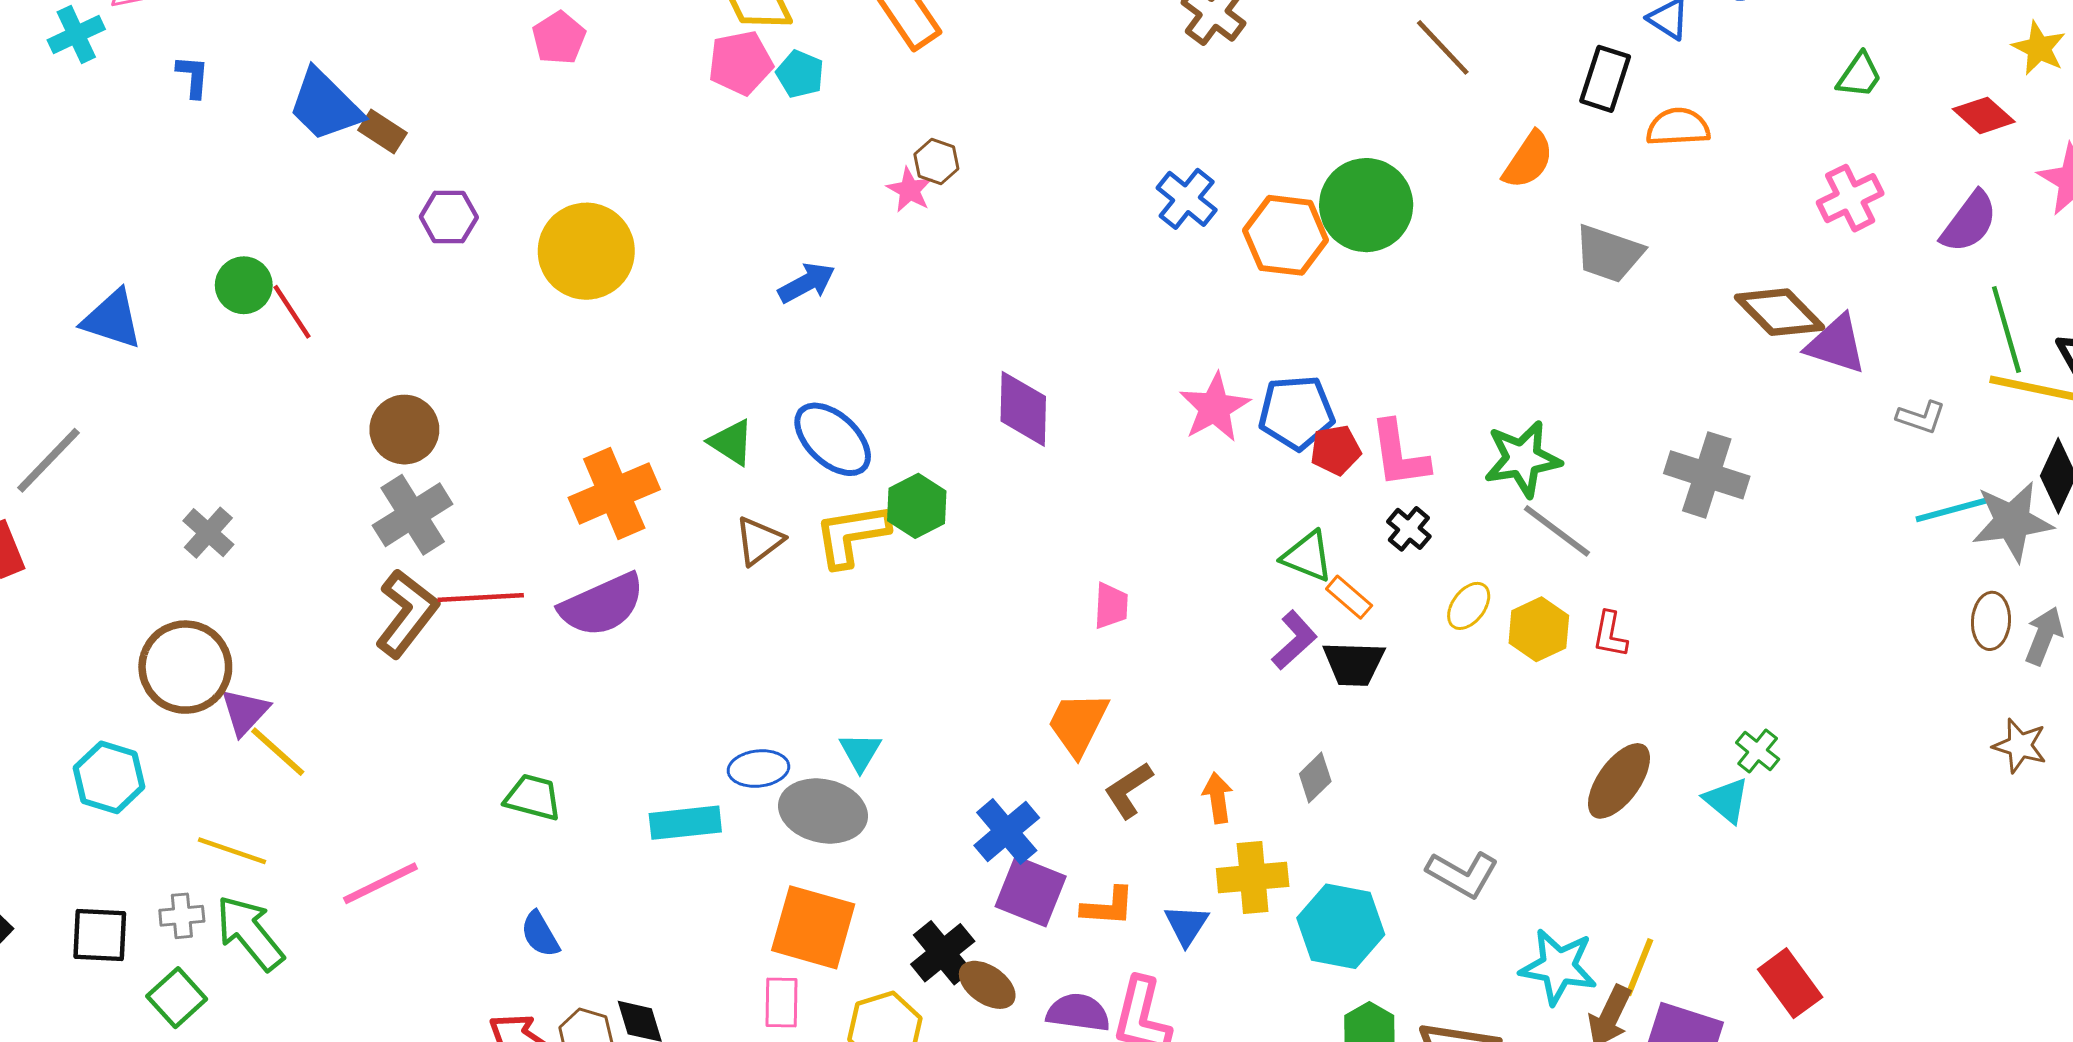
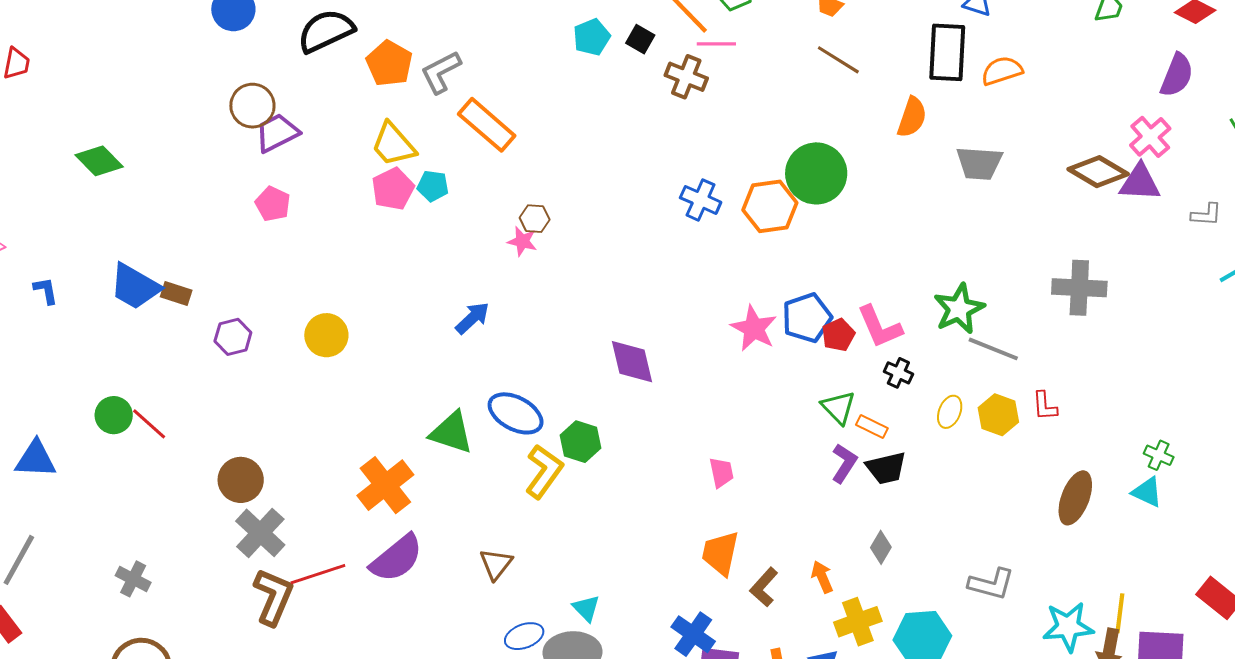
black rectangle: (1605, 79) -> (947, 52), size x1.4
pink cross: (1850, 198) -> (1150, 137), moved
purple semicircle: (1969, 222) -> (1177, 75), moved
yellow circle: (586, 251) -> (326, 335), size x0.7
green triangle: (731, 442) -> (451, 433), size x1.4
yellow L-shape: (852, 535) -> (544, 471), turned 150
brown triangle: (759, 541) -> (496, 564), moved
green triangle: (1307, 556) -> (838, 408), turned 39

